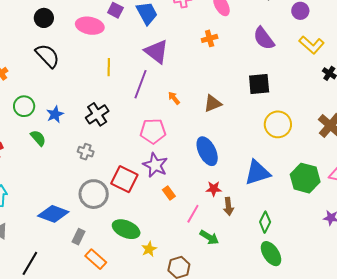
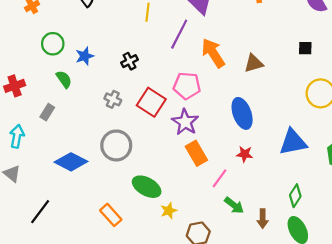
black square: (259, 84) -> (305, 48), size x0.6
orange arrow: (174, 98) -> (213, 53), size x2.0
black cross: (97, 114) -> (130, 61), size x0.7
red square: (124, 179) -> (151, 102), moved
orange rectangle: (169, 193) -> (196, 153), size x1.6
brown arrow: (228, 206) -> (263, 219), moved
gray rectangle: (79, 237) -> (47, 112), moved

